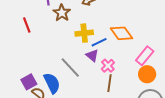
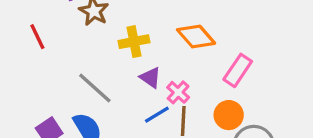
blue line: (99, 42) -> (157, 115), moved
gray line: (70, 67) -> (95, 88), moved
orange circle: (147, 74) -> (229, 115), moved

